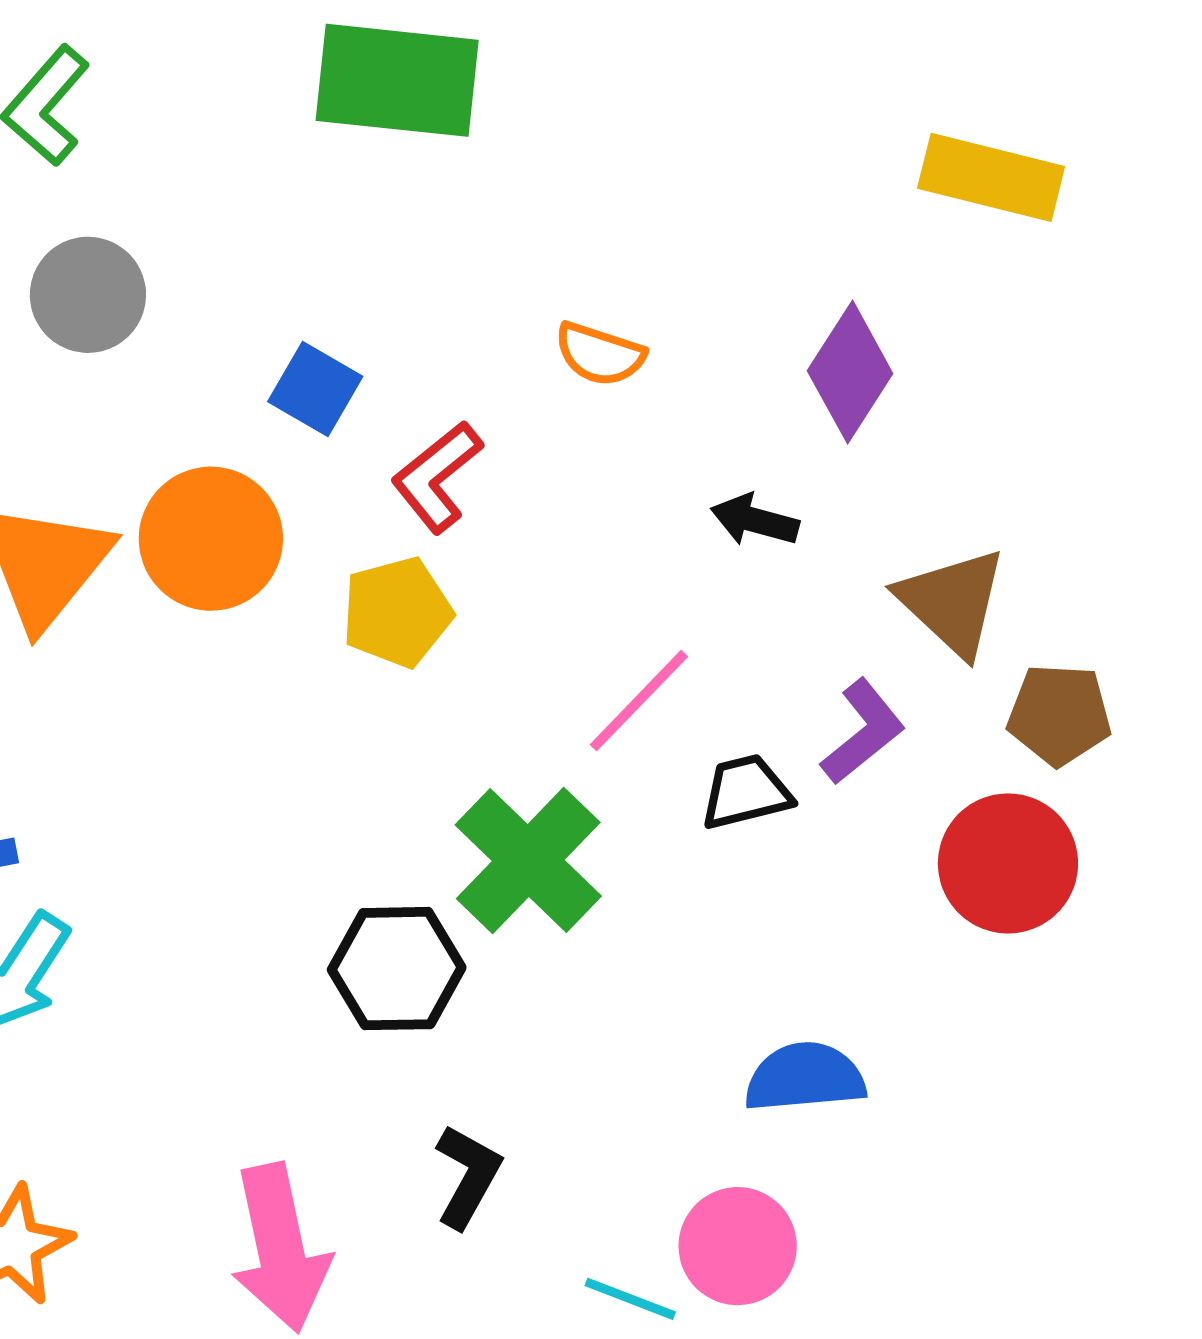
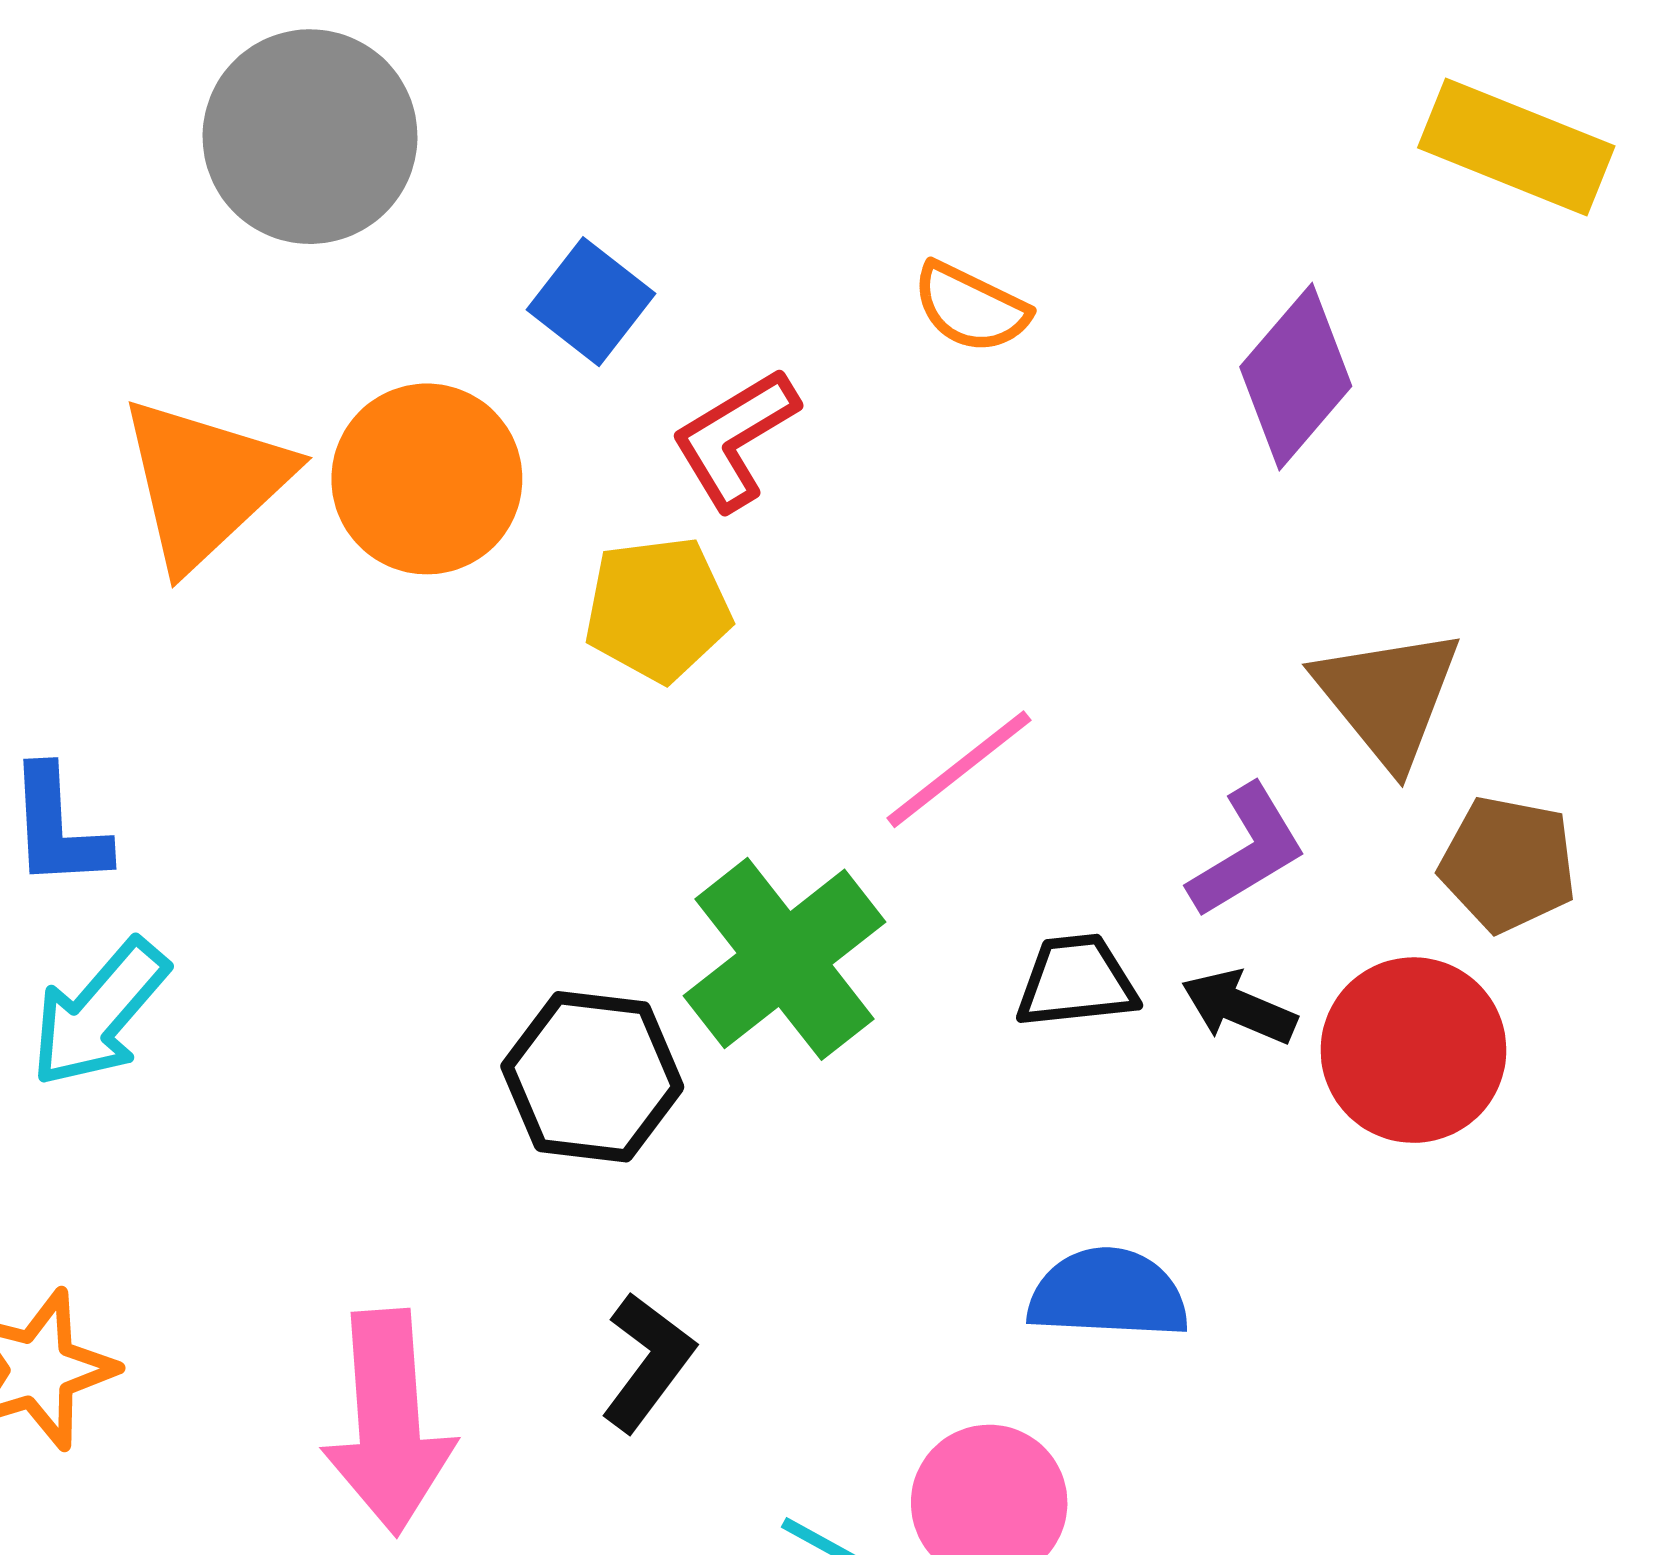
gray circle: (88, 295) -> (310, 137), size x1.4
black arrow: (755, 520) -> (1239, 1007), moved
black trapezoid: (746, 792) -> (1076, 981), moved

